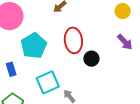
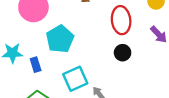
red ellipse: (73, 40) -> (121, 20), moved

